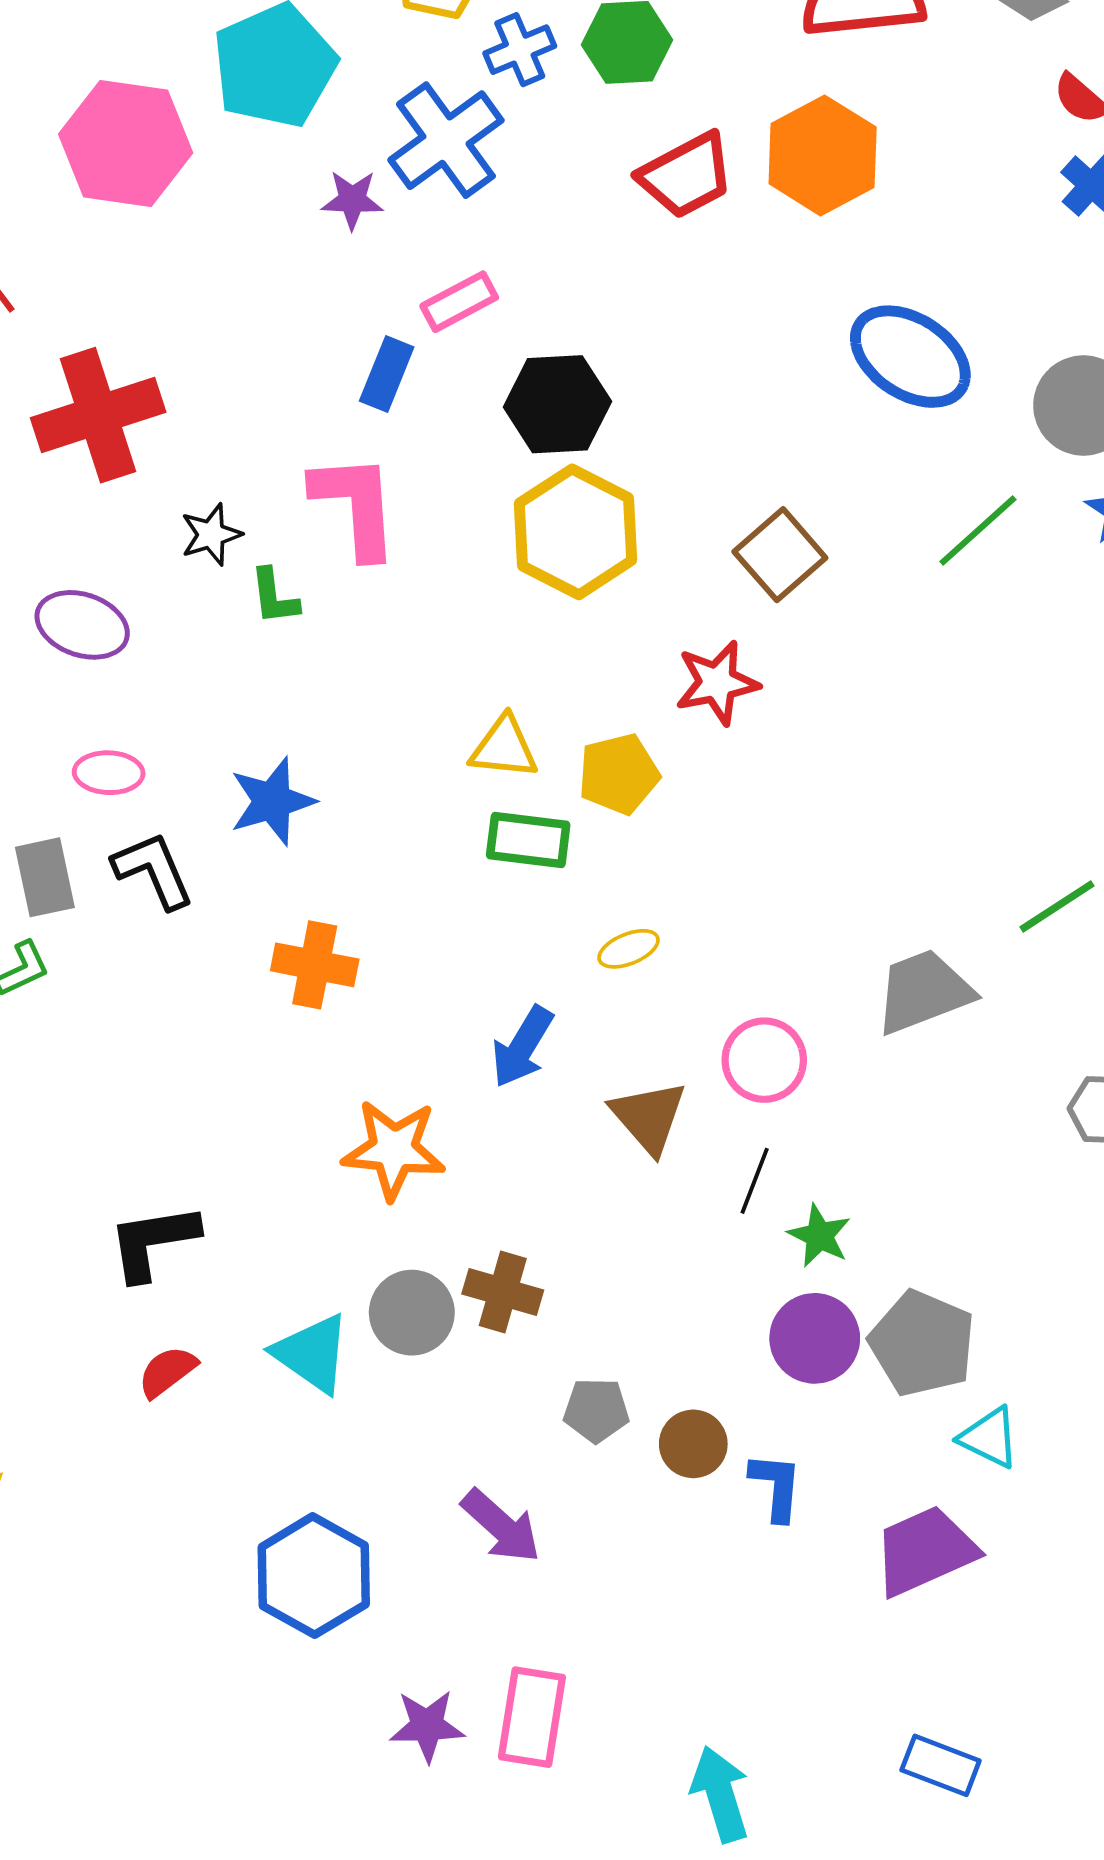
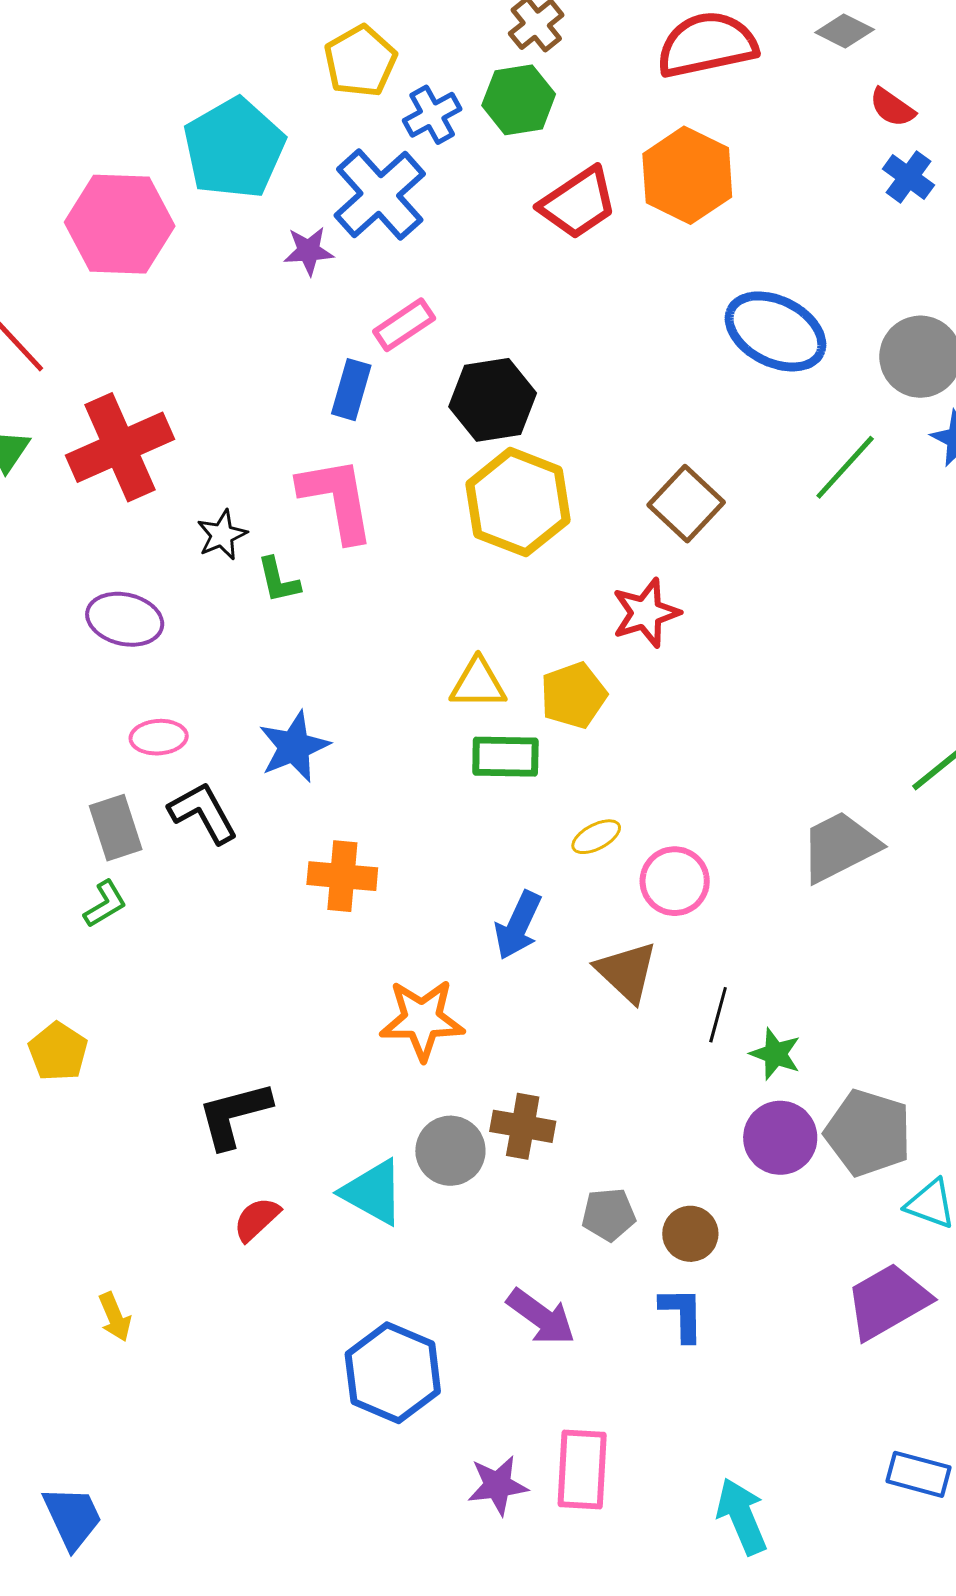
pink circle: (764, 1060) -> (675, 881), moved
blue L-shape: (776, 1486) -> (682, 1314), moved

